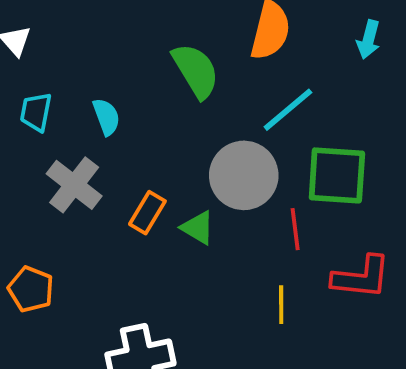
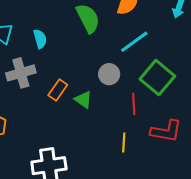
gray circle: (244, 175) -> (109, 74), size x0.6
green square: (337, 175) -> (157, 78), turned 32
gray cross: (74, 185) -> (21, 73), turned 32

